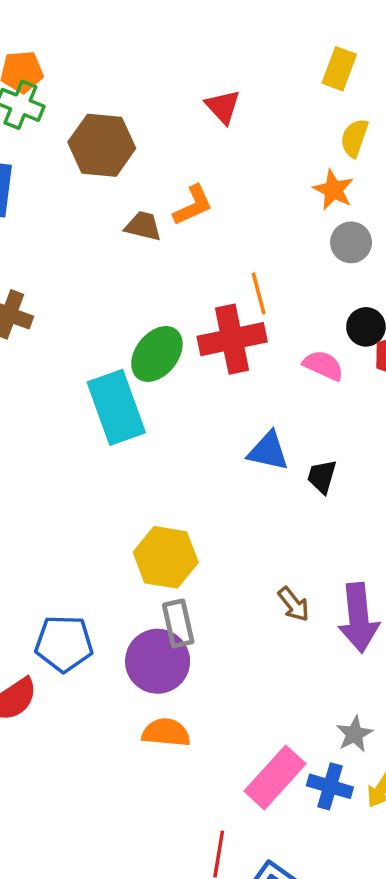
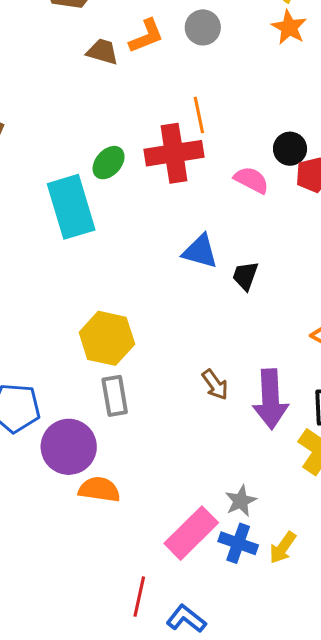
orange star: (333, 190) -> (289, 27), moved
gray circle: (351, 242) -> (203, 27), moved
green ellipse: (157, 354) -> (109, 163), size x0.7
purple circle: (158, 661) -> (69, 447), moved
gray star: (354, 734) -> (241, 501), moved

